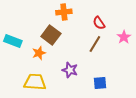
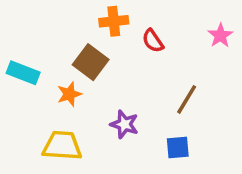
red semicircle: (99, 23) -> (153, 41), moved
pink star: (124, 37) -> (220, 35), moved
brown line: (95, 44) -> (187, 99), moved

